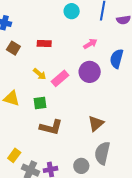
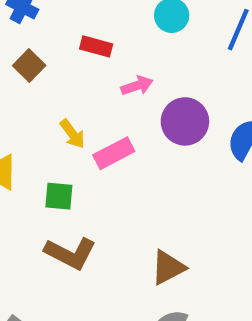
red rectangle: (44, 44) -> (96, 46), moved
pink arrow: (90, 44) -> (137, 86), moved
purple circle: (90, 72) -> (185, 121), moved

